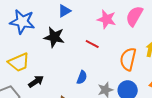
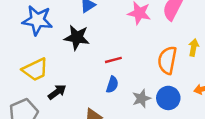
red line: (92, 44) -> (113, 60), moved, turned -40

